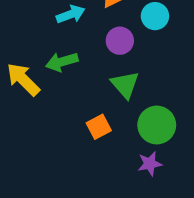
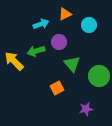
purple circle: (120, 41) -> (59, 42), moved
green circle: (157, 125) -> (99, 76), moved

